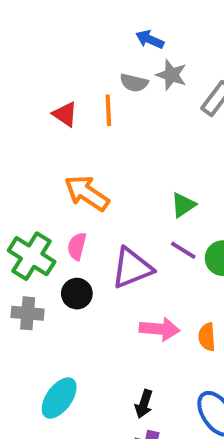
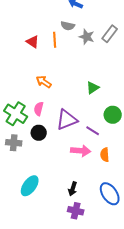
gray star: (171, 75) -> (87, 37), moved
orange arrow: (87, 193) -> (44, 82), size x0.7
purple line: (183, 250) -> (93, 131), moved

